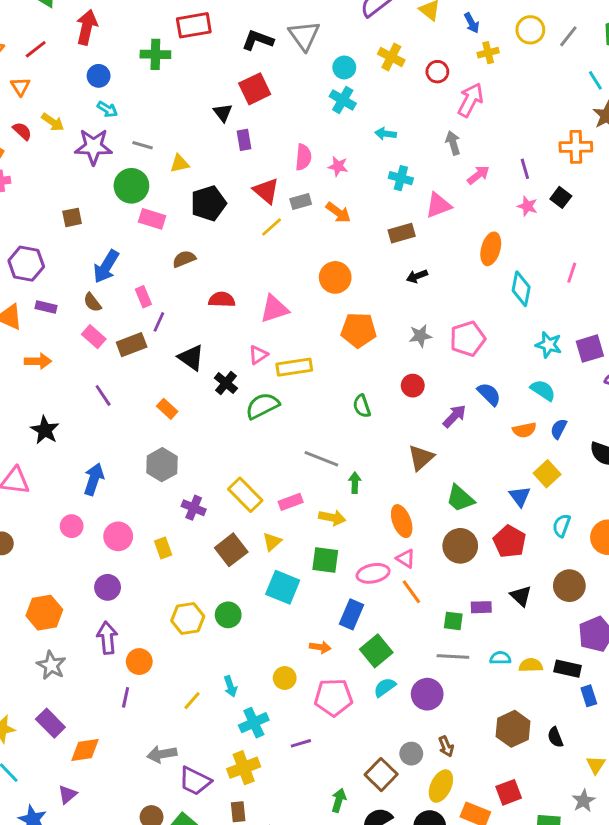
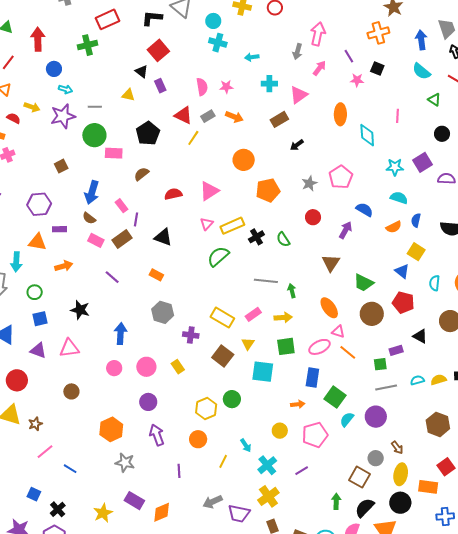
pink arrow: (470, 100) -> (318, 34), moved
gray arrow: (453, 143) -> (297, 52), turned -133
yellow triangle: (179, 164) -> (128, 95), moved, turned 40
black cross: (226, 383) -> (256, 237), moved, turned 35
orange circle: (139, 662) -> (198, 439), moved

